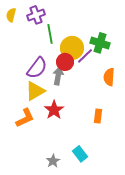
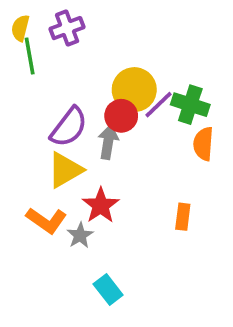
green line: (50, 34) -> (30, 56), moved
green cross: (100, 43) -> (190, 105), moved
orange L-shape: (25, 118) -> (46, 220), turned 60
cyan rectangle: (80, 154) -> (108, 290), moved
gray star: (53, 161) -> (80, 235), moved

